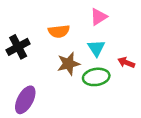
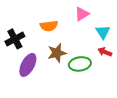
cyan triangle: (96, 48) -> (103, 32), moved
purple ellipse: (25, 100) -> (28, 65), moved

